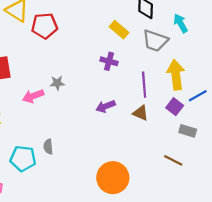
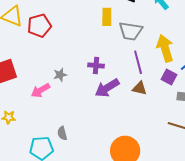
yellow rectangle: (119, 30) -> (107, 17), turned 60
gray trapezoid: (155, 41) -> (131, 31), moved
purple cross: (109, 61) -> (96, 65), moved
purple arrow: (106, 106) -> (107, 88), size x1.4

